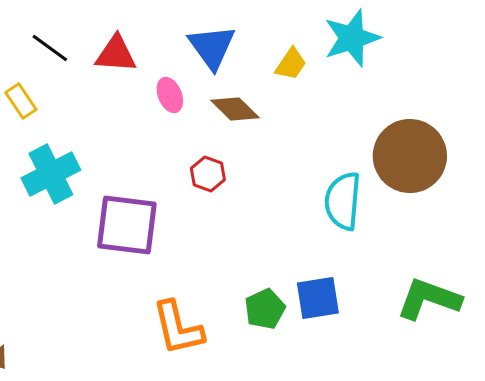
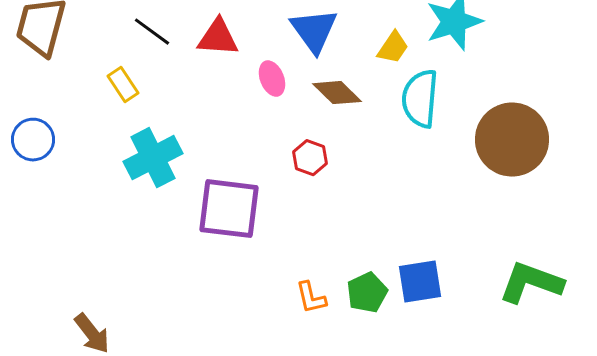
cyan semicircle: (343, 201) -> (420, 99), moved
orange L-shape: (178, 328) -> (311, 298), moved, size x0.6

